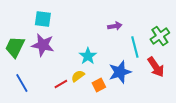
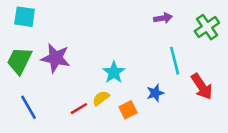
cyan square: (43, 19) -> (25, 17), moved
purple arrow: (115, 26) -> (163, 18), moved
green cross: (160, 36) -> (207, 27), moved
blue star: (120, 72) -> (155, 93), size x0.6

